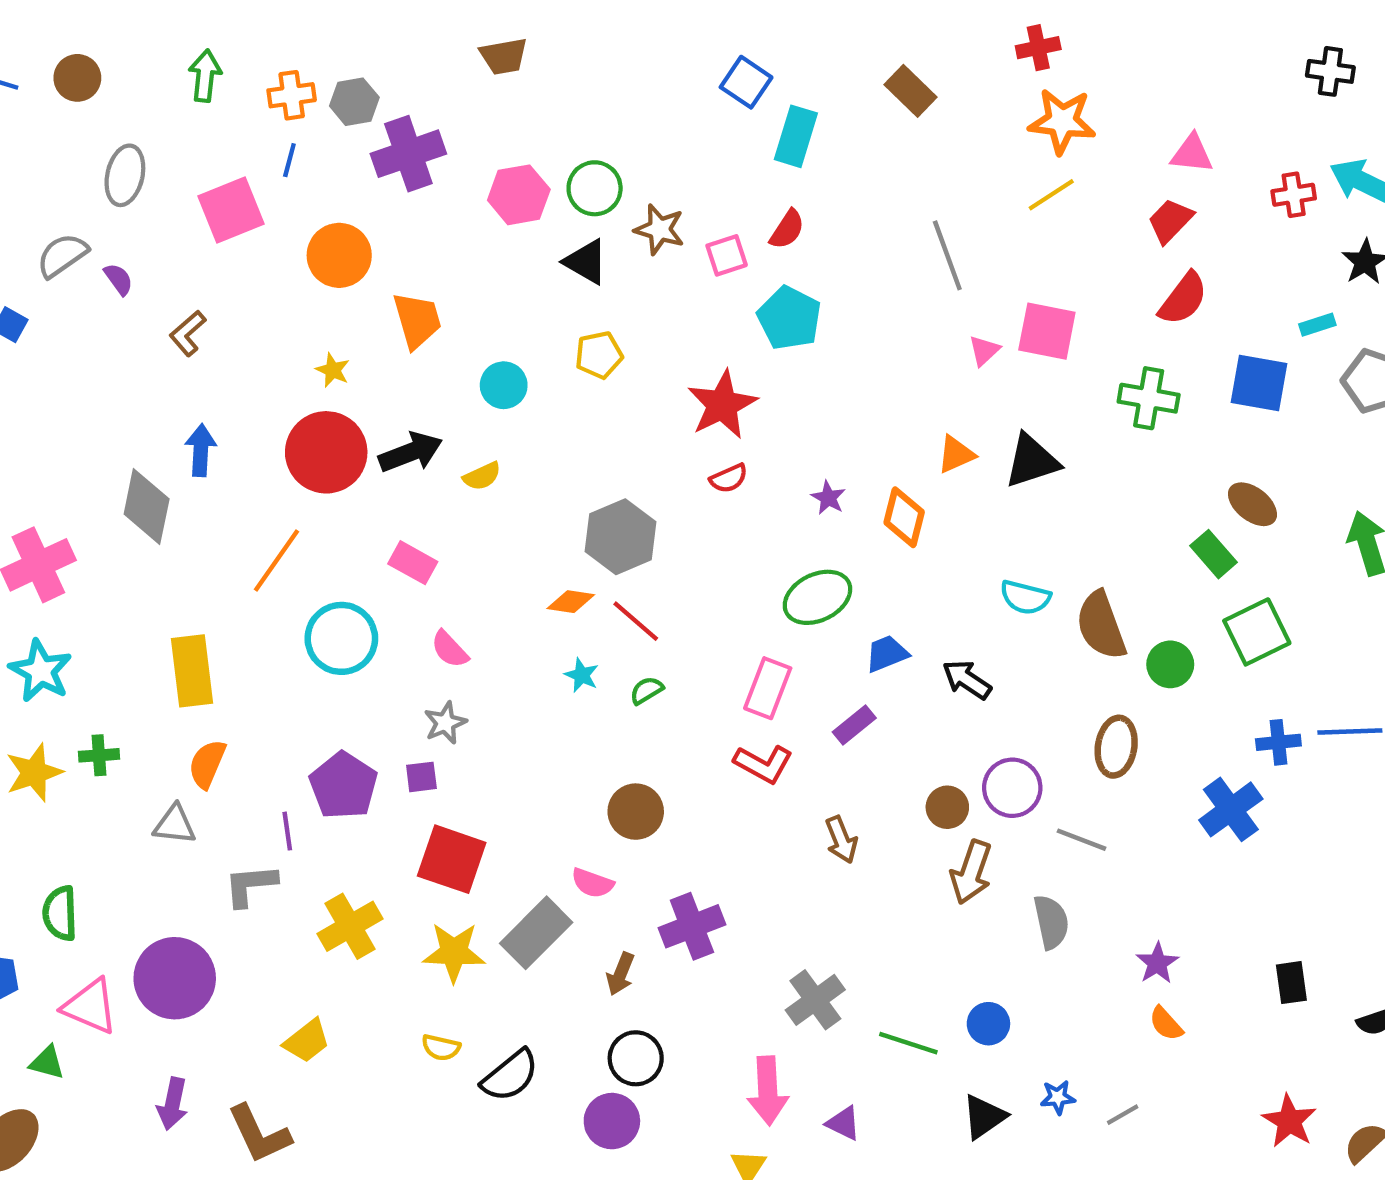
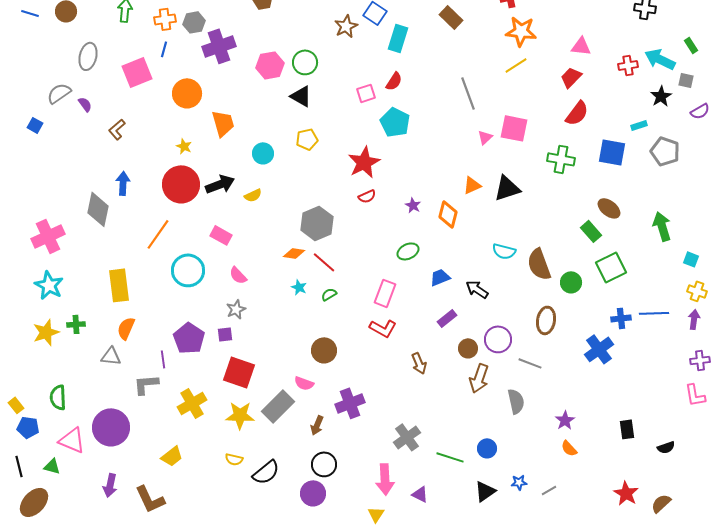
brown star: (659, 229) -> (346, 26), moved, turned 30
green ellipse: (817, 597) -> (408, 251), size x0.7
purple rectangle: (854, 725) -> (447, 318), moved

